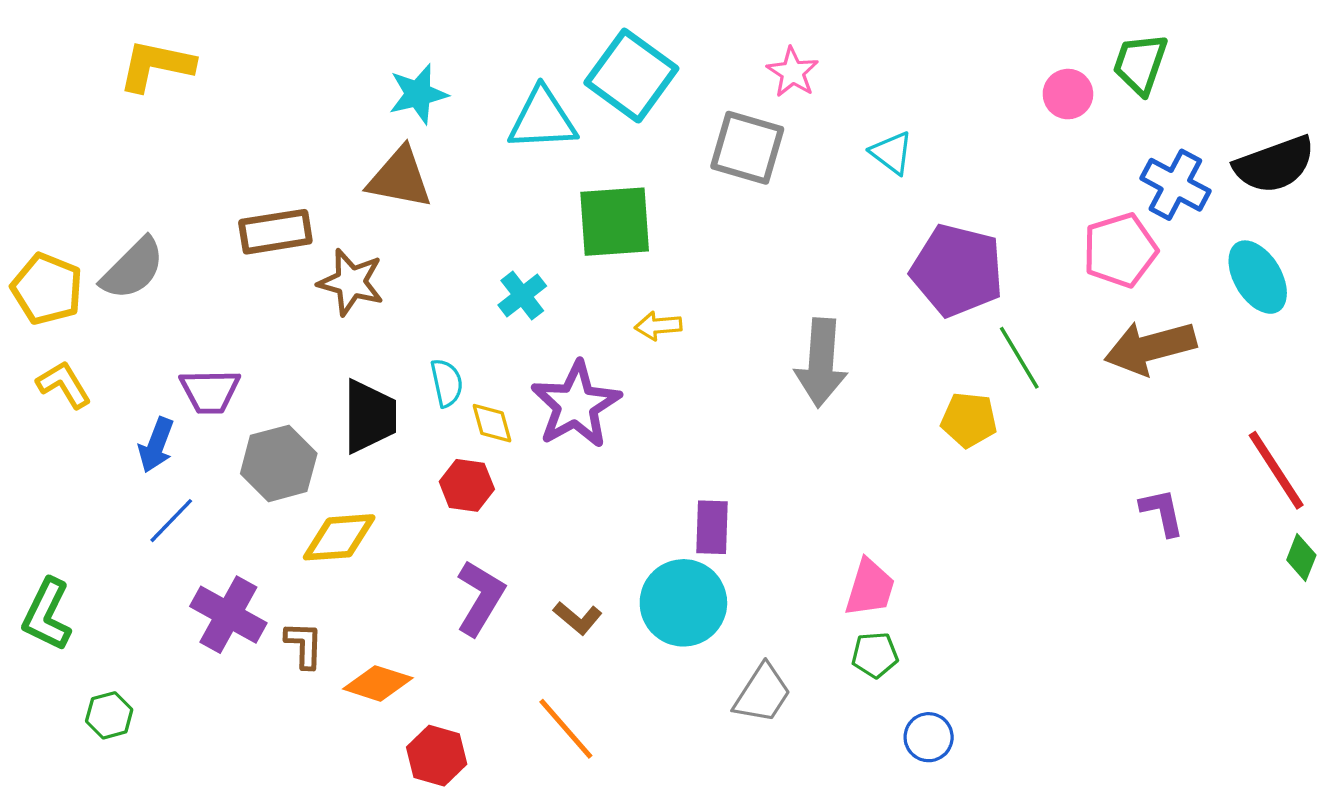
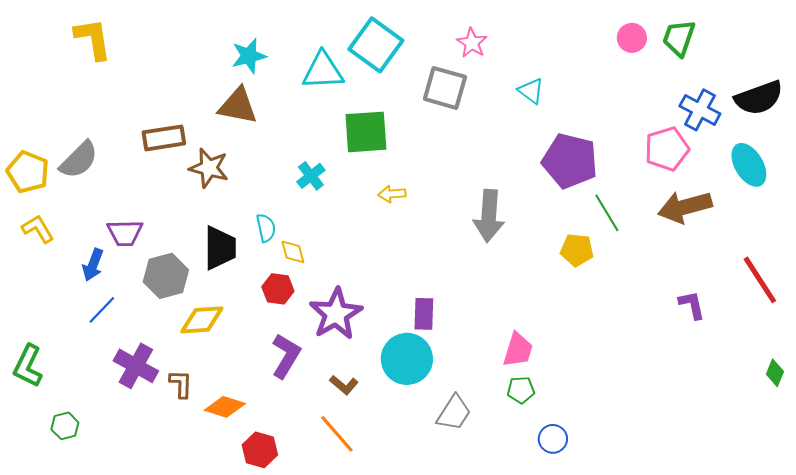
yellow L-shape: (156, 65) -> (93, 39), turned 69
pink circle: (1068, 94) -> (632, 38), moved
purple star: (576, 405) -> (336, 314), moved
green diamond: (1301, 557) -> (775, 373), moved
brown L-shape: (578, 618) -> (344, 385), moved

